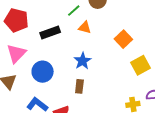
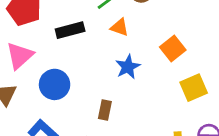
blue star: (83, 61) -> (128, 67), moved

